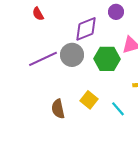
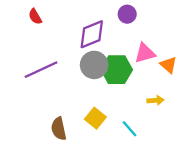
gray circle: (72, 55) -> (94, 65), moved

